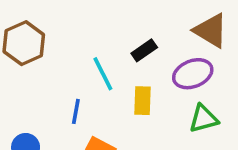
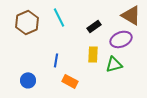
cyan line: (103, 74) -> (59, 17), moved
green triangle: (204, 119) -> (114, 64), moved

